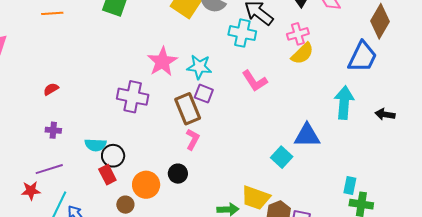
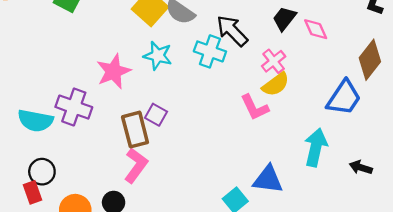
pink cross: (298, 34) -> (274, 61), turned -30
cyan star: (199, 67) -> (158, 56), moved
pink L-shape: (255, 81) -> (255, 107), moved
pink L-shape: (193, 139) -> (136, 166), size x1.4
cyan semicircle: (96, 145) -> (35, 121), moved, size x1.4

